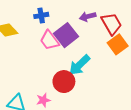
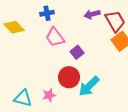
purple square: (66, 35) -> (77, 52), moved, size x0.6
cyan arrow: (79, 65) -> (89, 86), moved

